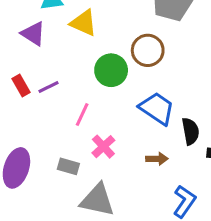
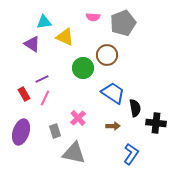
red rectangle: (21, 85) -> (24, 94), moved
pink line: (82, 114) -> (45, 98), moved
gray rectangle: (68, 166) -> (55, 131), turned 56

